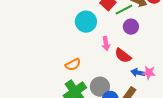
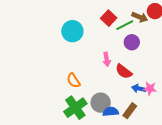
cyan circle: (86, 22) -> (72, 31), moved
orange semicircle: (73, 65) -> (73, 80), turned 84

